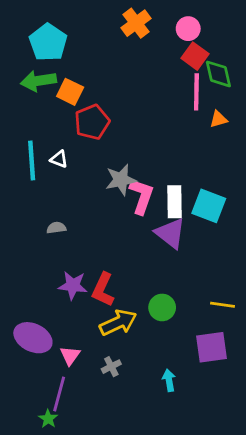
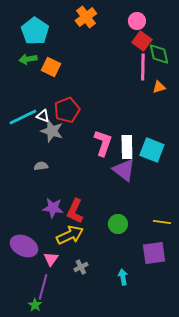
orange cross: (136, 23) -> (86, 17), moved
green arrow: (38, 81) -> (28, 59), size x0.7
red pentagon: (92, 122) -> (67, 110), moved
cyan line: (32, 160) -> (23, 117), turned 68
gray star: (121, 180) -> (52, 131), moved, turned 30
yellow arrow: (118, 323) -> (70, 235), moved

